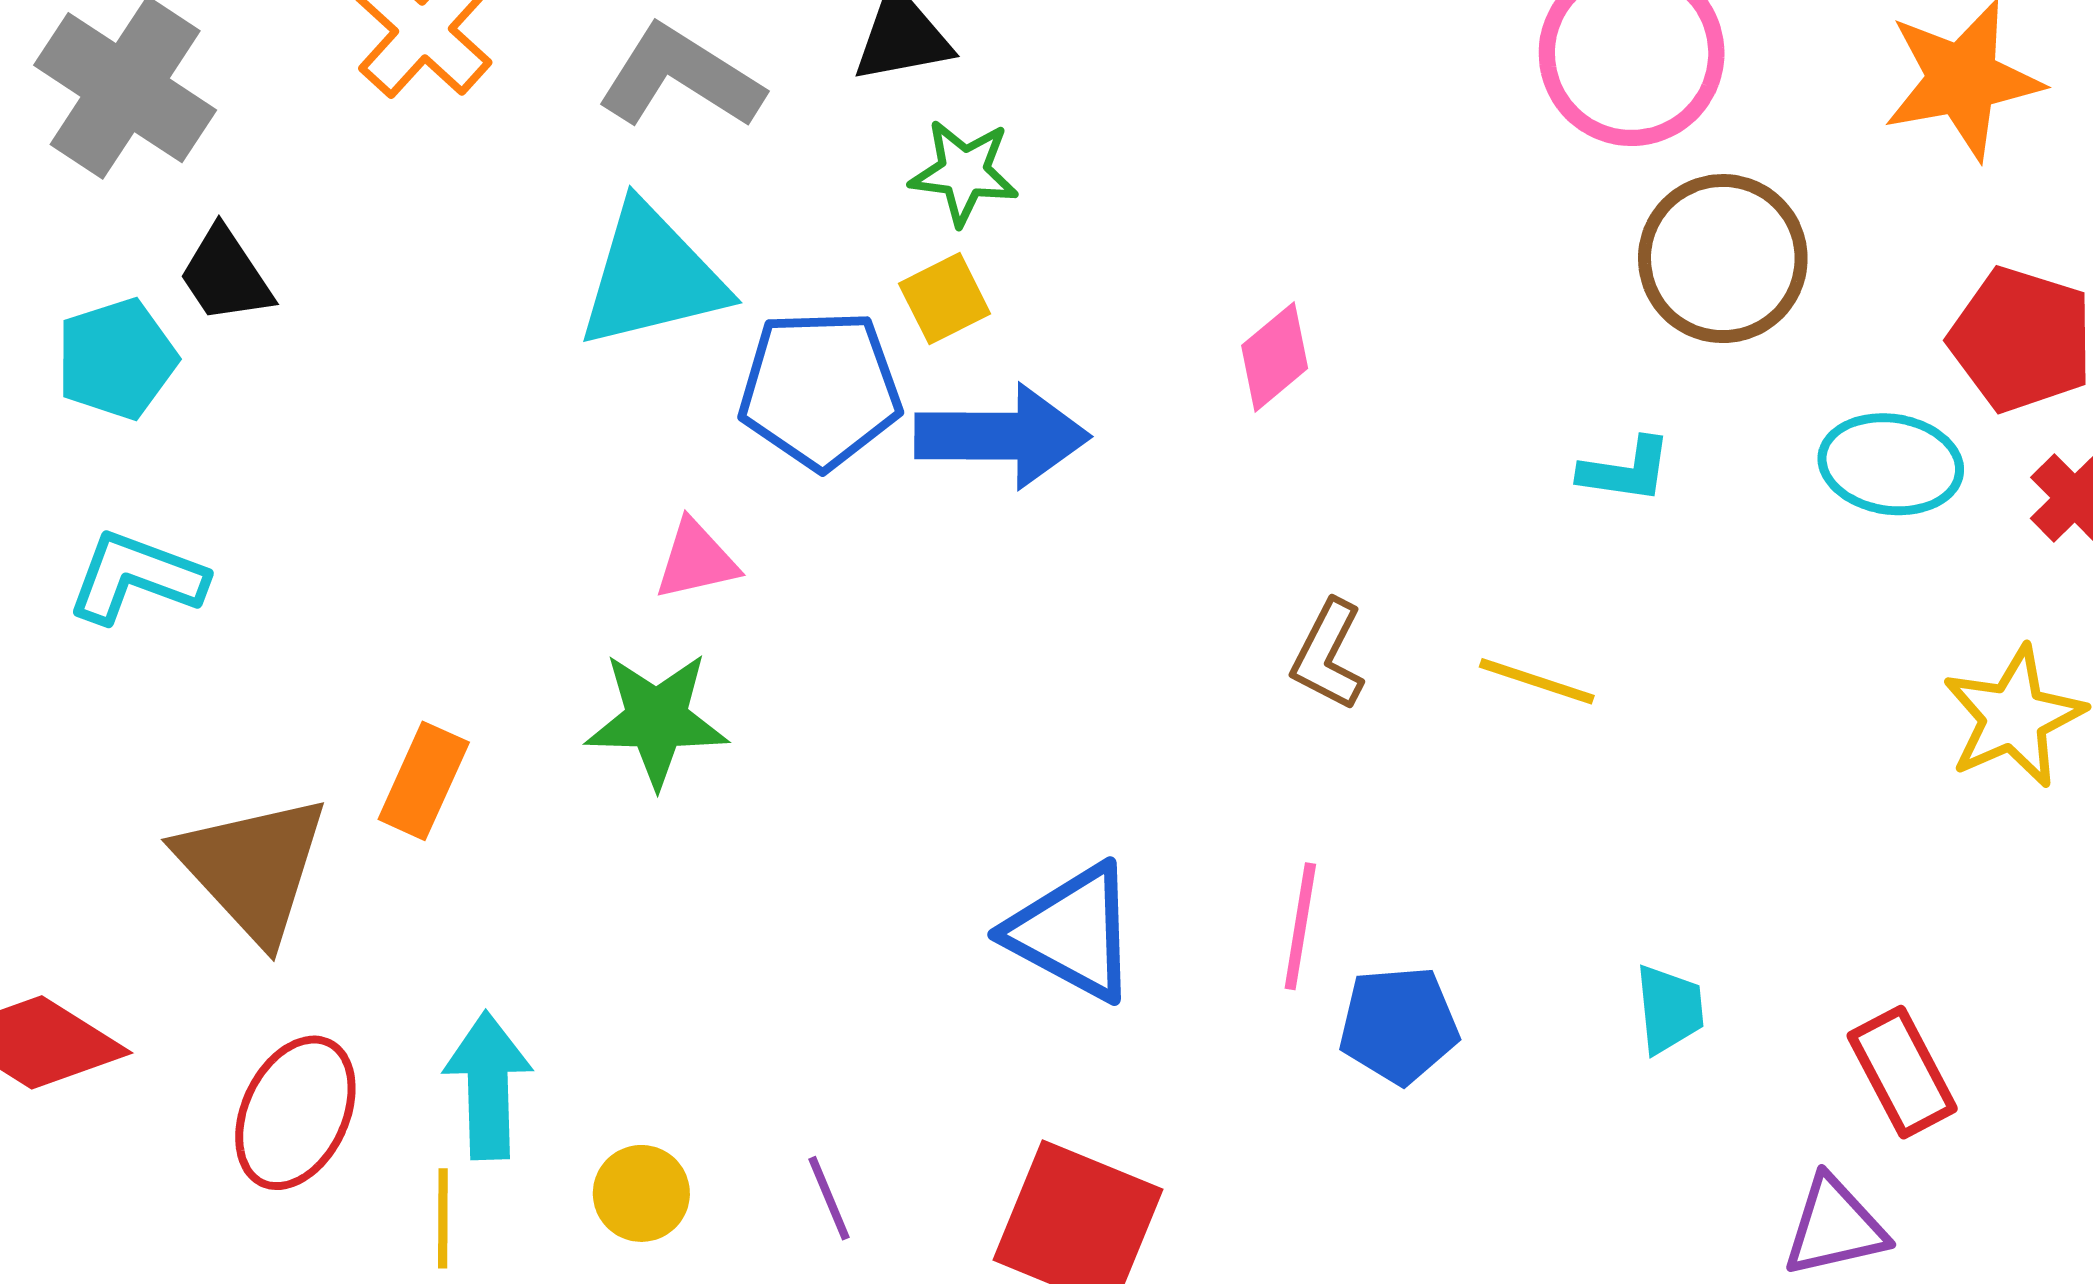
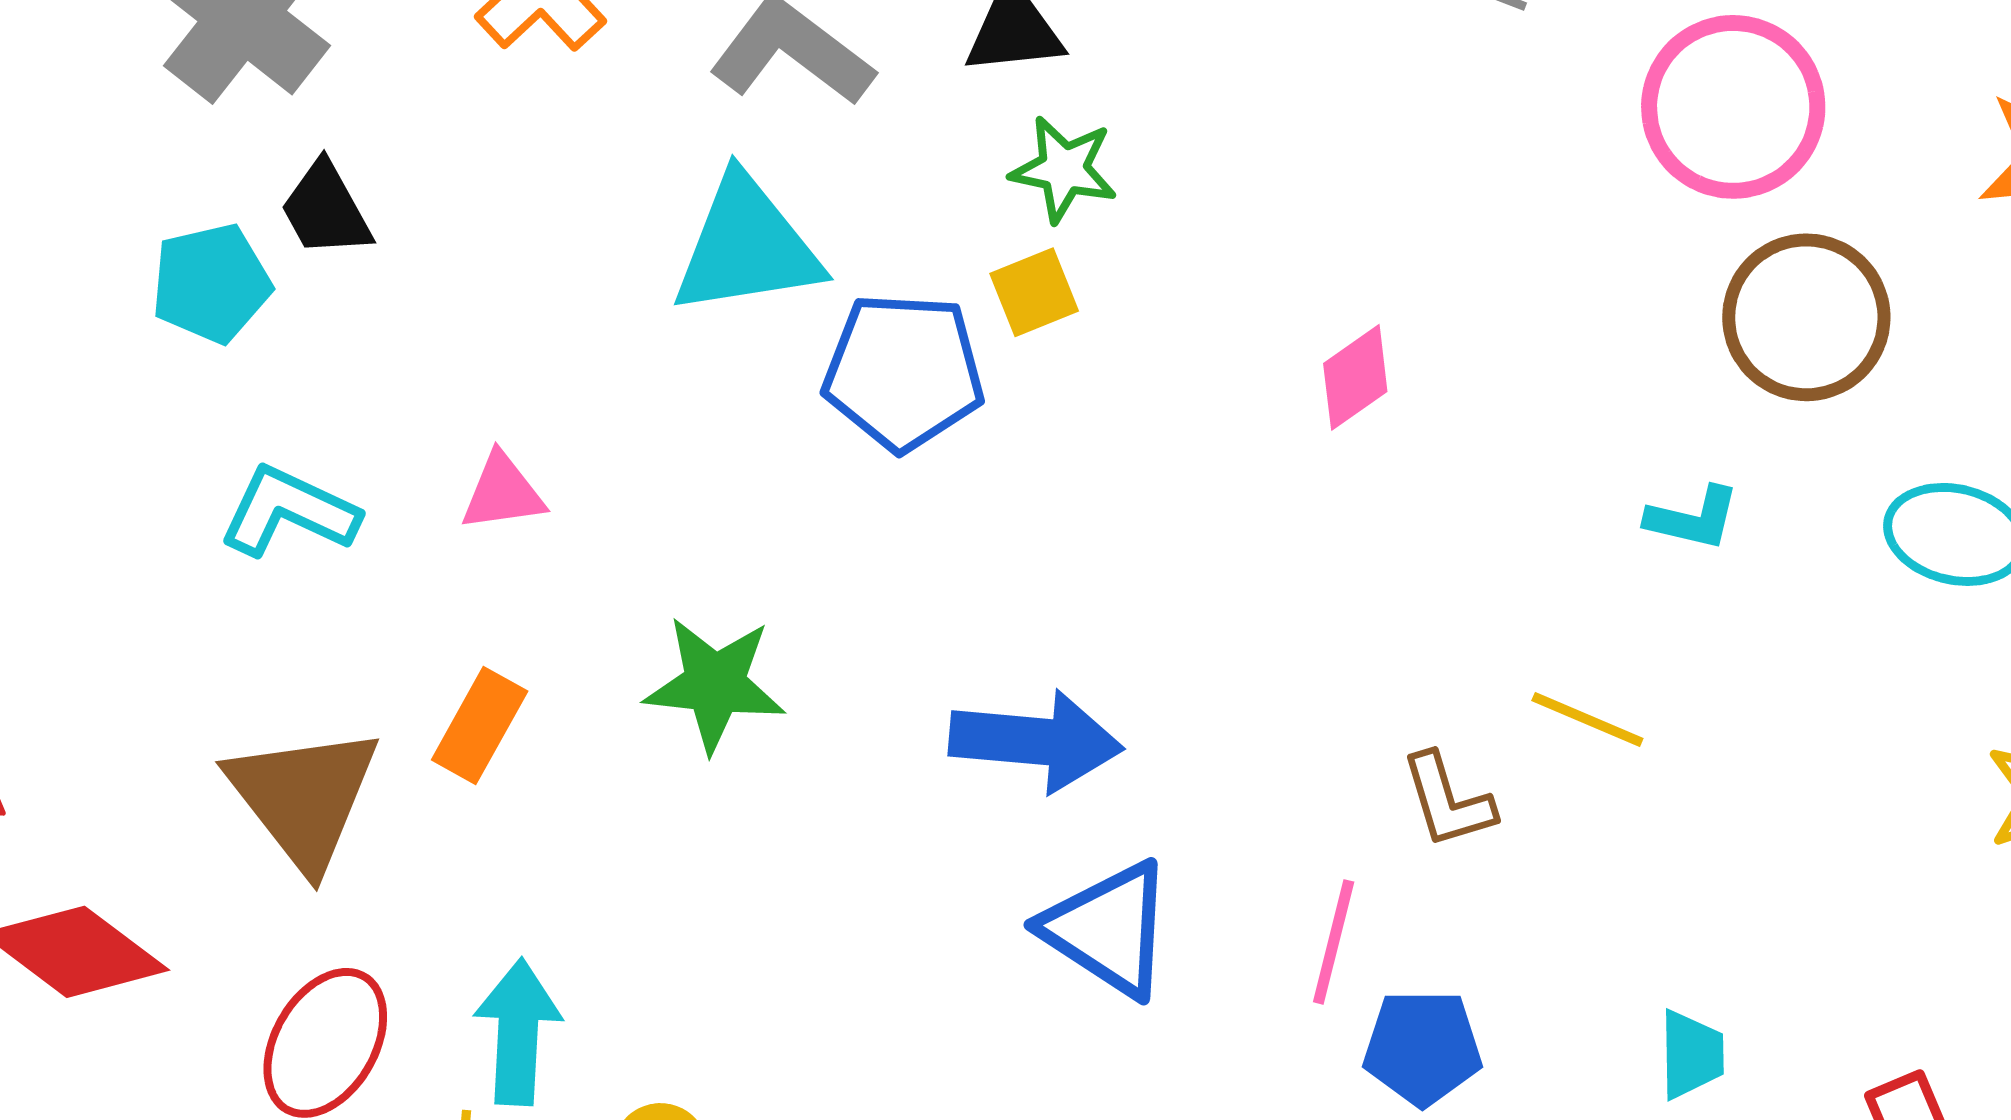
blue arrow: (1002, 436) -> (1036, 741), moved
pink triangle: (696, 560) -> (503, 492), moved
cyan L-shape: (136, 577) -> (289, 511), moved
brown L-shape: (1328, 655) -> (1448, 801), moved, turned -49

